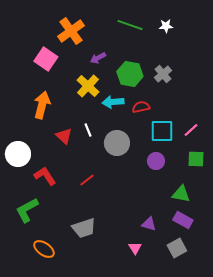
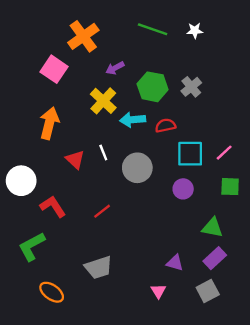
purple rectangle: (183, 220) -> (215, 258), turned -72

